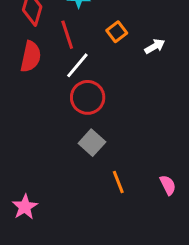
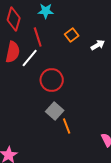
white line: (77, 65) -> (30, 58), moved
orange line: (118, 182) -> (67, 126), moved

